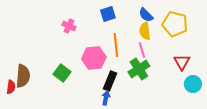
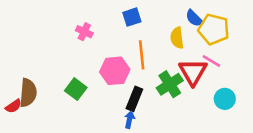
blue semicircle: (146, 15) -> (194, 18), moved
pink line: (142, 50) -> (211, 61), moved, turned -42
red triangle: (182, 62) -> (193, 72), moved, size x1.4
cyan circle: (193, 84) -> (225, 99), moved
red semicircle: (11, 87) -> (13, 106), turned 48

